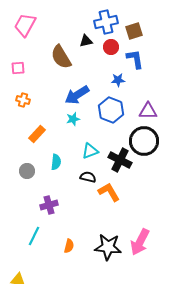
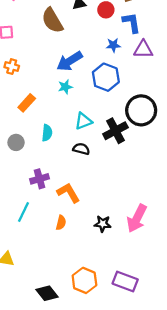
purple triangle: (148, 111) -> (143, 49), moved
black cross: (120, 160) -> (115, 131), turned 35
orange L-shape: (109, 192) -> (68, 193), moved
black star: (108, 247) -> (103, 224), size x0.6

